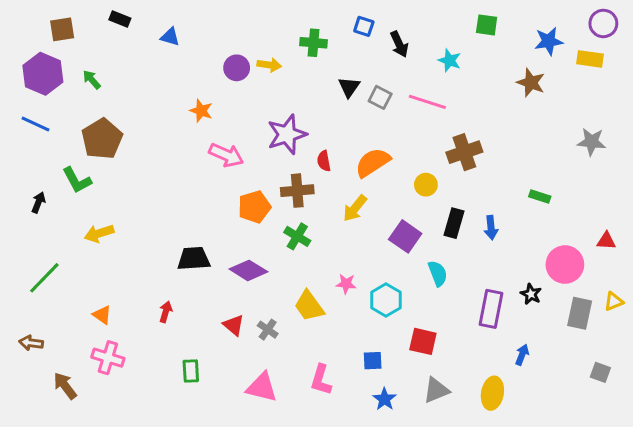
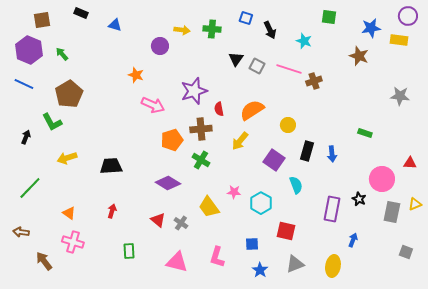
yellow arrow: (269, 65) -> (182, 30), moved
brown cross: (464, 152) -> (314, 81), moved, size x0.7
black trapezoid: (194, 259) -> (111, 166), moved

